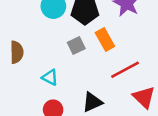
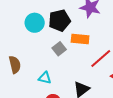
orange rectangle: (105, 39) -> (80, 39), turned -42

